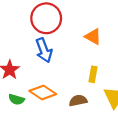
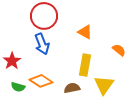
yellow rectangle: (93, 74) -> (85, 65), size x1.5

